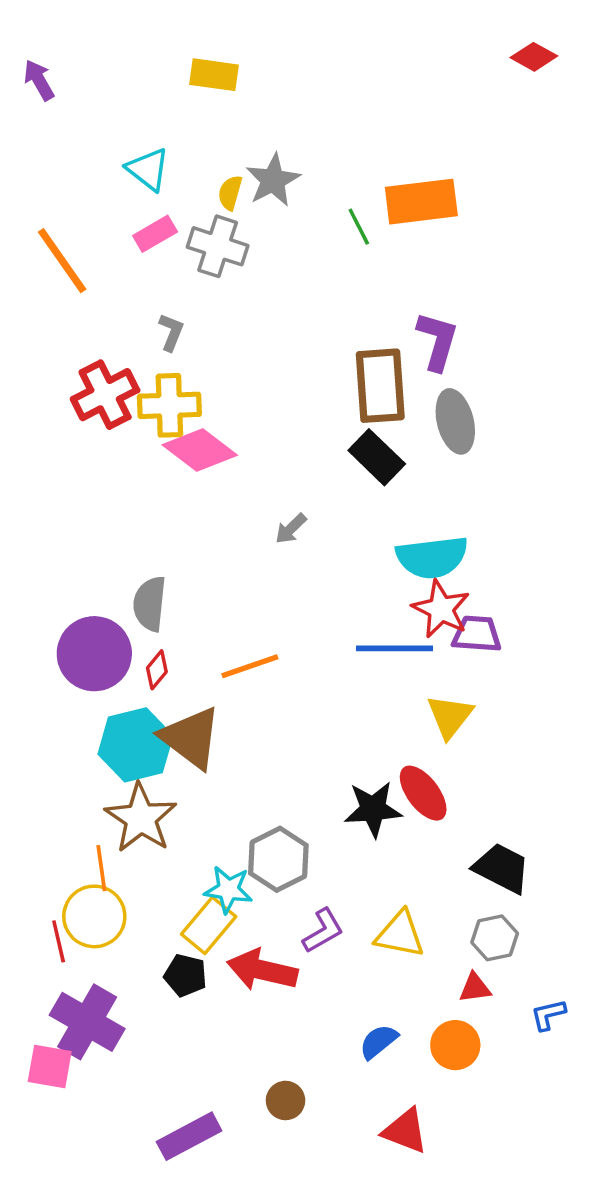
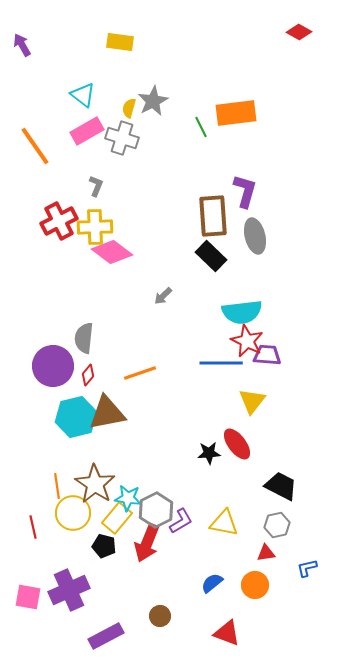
pink rectangle: (155, 234) -> (87, 131), size x1.4
brown triangle: (191, 738) -> (107, 413), turned -48
black star: (373, 809) -> (209, 453), size x0.7
brown star: (141, 818) -> (95, 484), moved
gray hexagon: (278, 859) -> (156, 510), moved
yellow circle: (94, 916) -> (73, 513), moved
red arrow: (262, 970) -> (147, 543), turned -81
purple cross: (87, 1022) -> (69, 590), moved, turned 36

